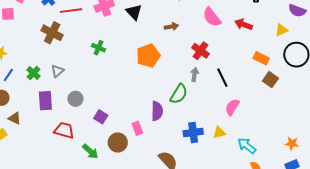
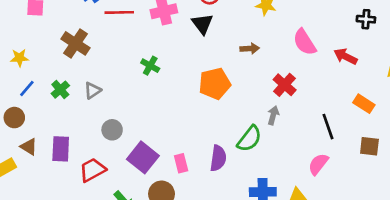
brown cross: (52, 33) -> (75, 43), moved
black line: (222, 78) -> (328, 127), moved
brown square: (270, 80) -> (369, 146), moved, turned -35
purple rectangle: (45, 101) -> (61, 149), moved
purple square: (101, 117) -> (143, 157), size x1.6
pink rectangle: (137, 128) -> (181, 163), moved
red trapezoid: (64, 130) -> (92, 170), turned -50

